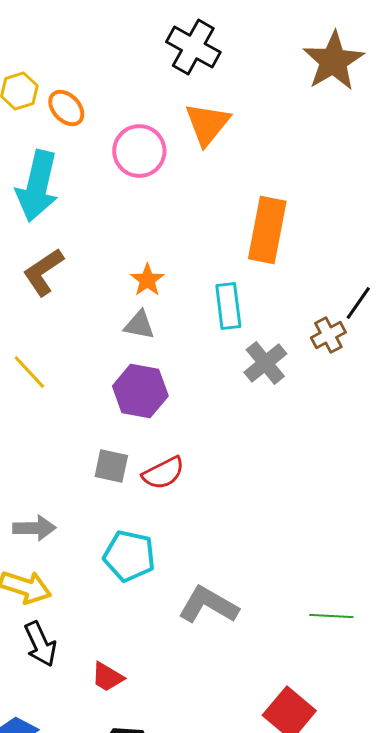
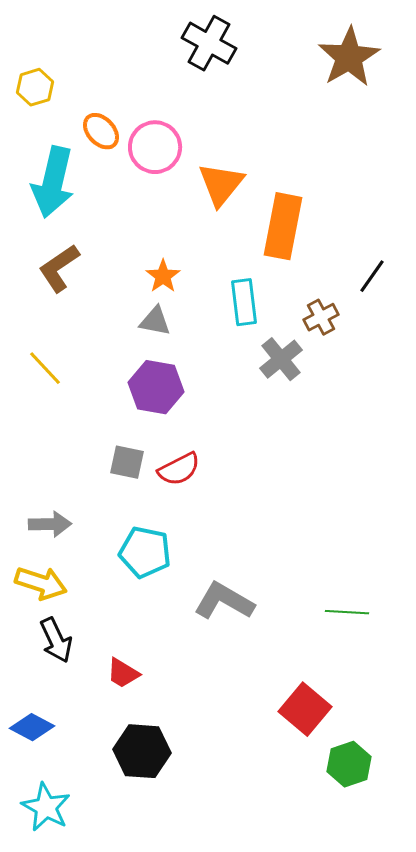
orange ellipse: (66, 108) -> (101, 131), moved
orange triangle: (207, 124) -> (221, 184), moved
black line: (358, 303) -> (372, 276), moved
brown cross: (328, 335) -> (321, 317), moved

